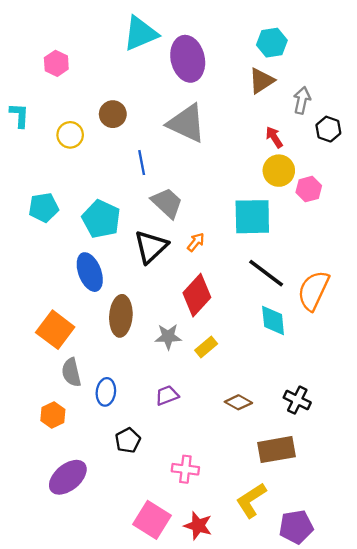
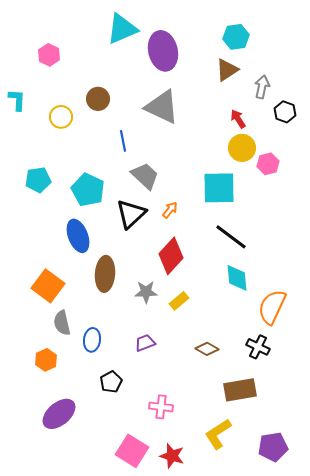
orange semicircle: (313, 291) -> (272, 307), moved
purple pentagon: (296, 527) -> (273, 447), moved

